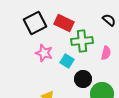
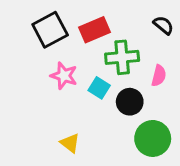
red rectangle: (64, 23) -> (95, 30), turned -48
black circle: (83, 79) -> (130, 102), moved

